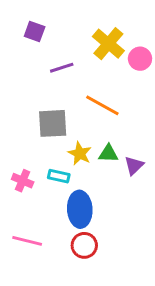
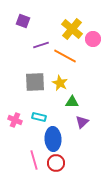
orange line: (102, 105) -> (65, 56), moved
yellow star: (80, 154) -> (60, 83), moved
purple triangle: (134, 166) -> (82, 122), moved
pink line: (27, 241) -> (34, 160), moved, turned 60

